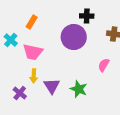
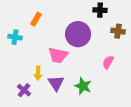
black cross: (87, 16) -> (100, 10), moved
cyan cross: (11, 40) -> (15, 37), turned -32
pink trapezoid: (33, 52) -> (58, 55), moved

